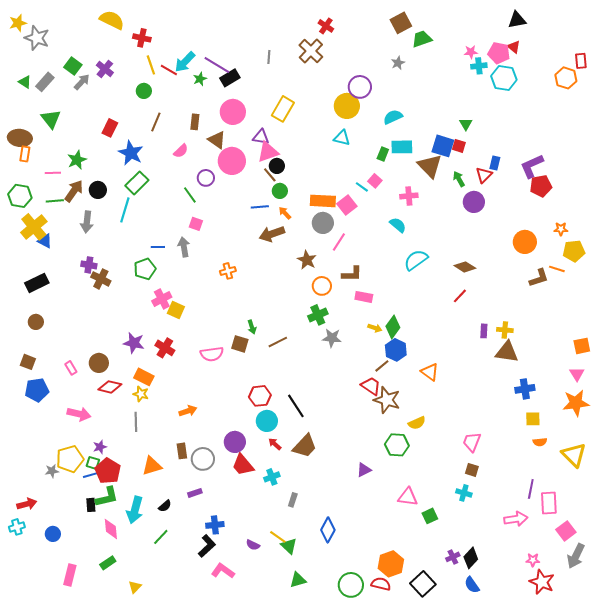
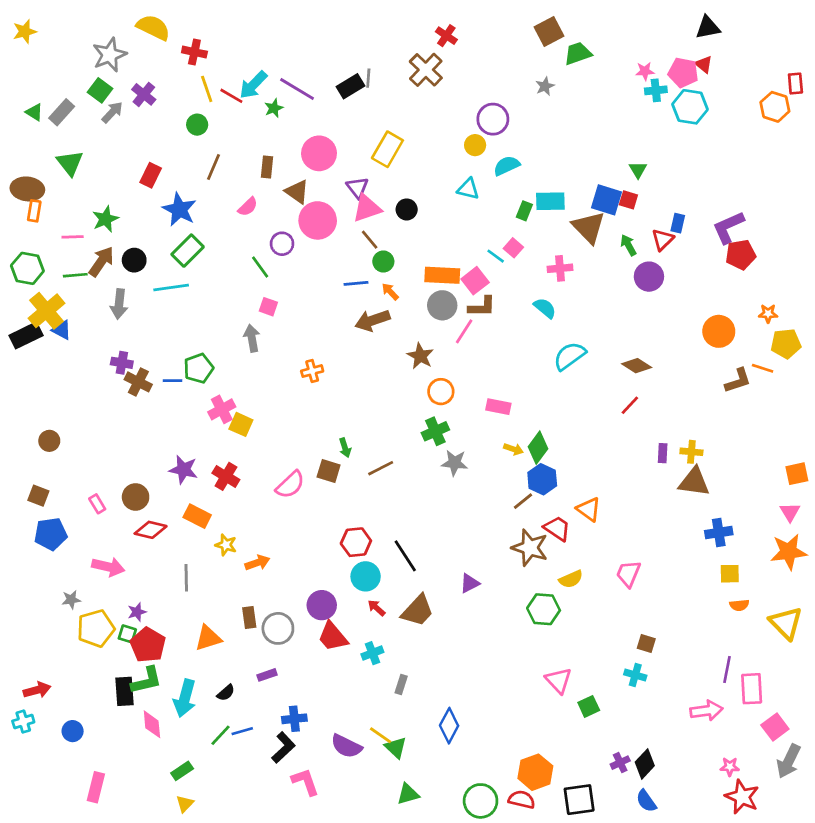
gray star: (37, 38) -> (110, 55), moved, turned 30
black rectangle: (230, 78) -> (350, 86), moved
yellow circle: (347, 106) -> (475, 145), size x0.6
cyan semicircle: (393, 117) -> (507, 166), moved
purple triangle: (261, 137) -> (357, 188), turned 42
black circle: (277, 166) -> (407, 209), moved
cyan line: (125, 210) -> (171, 288), turned 65
blue line: (158, 247) -> (173, 381), moved
brown L-shape: (352, 274) -> (482, 307), moved
black rectangle: (37, 283) -> (26, 335), moved
pink semicircle: (212, 354) -> (290, 485), turned -35
red trapezoid: (371, 386) -> (557, 528), moved
yellow star: (141, 394) -> (226, 545), moved
pink trapezoid: (472, 442) -> (628, 574), moved
purple triangle: (364, 470) -> (470, 583), moved
gray star: (52, 471) -> (71, 600), moved
blue line: (91, 475) -> (242, 731), moved
pink triangle: (408, 497) -> (559, 680), turned 40
black rectangle: (91, 505) -> (125, 691), size x1.5
purple semicircle: (253, 545) -> (346, 746), size x1.6
green rectangle: (108, 563) -> (182, 771), moved
pink L-shape: (223, 571) -> (305, 782), turned 35
black square: (423, 584) -> (579, 800), turned 35

